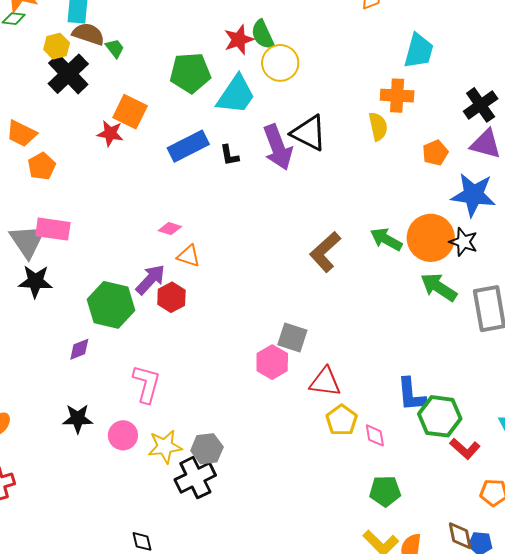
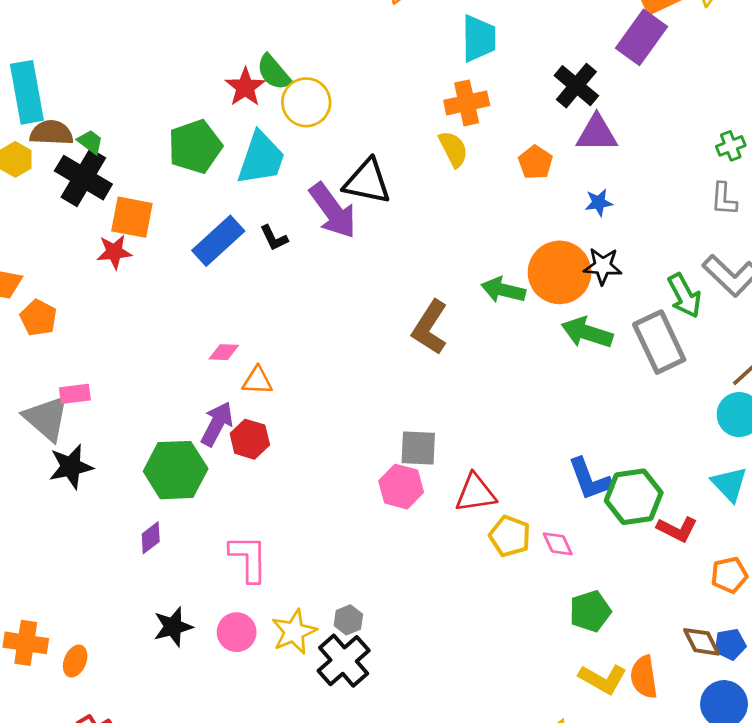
black cross: (68, 74) -> (83, 178), moved
blue star: (473, 195) -> (599, 203), size x0.5
pink rectangle: (53, 229) -> (75, 394), size x0.7
gray hexagon: (207, 449) -> (348, 620), size x0.7

